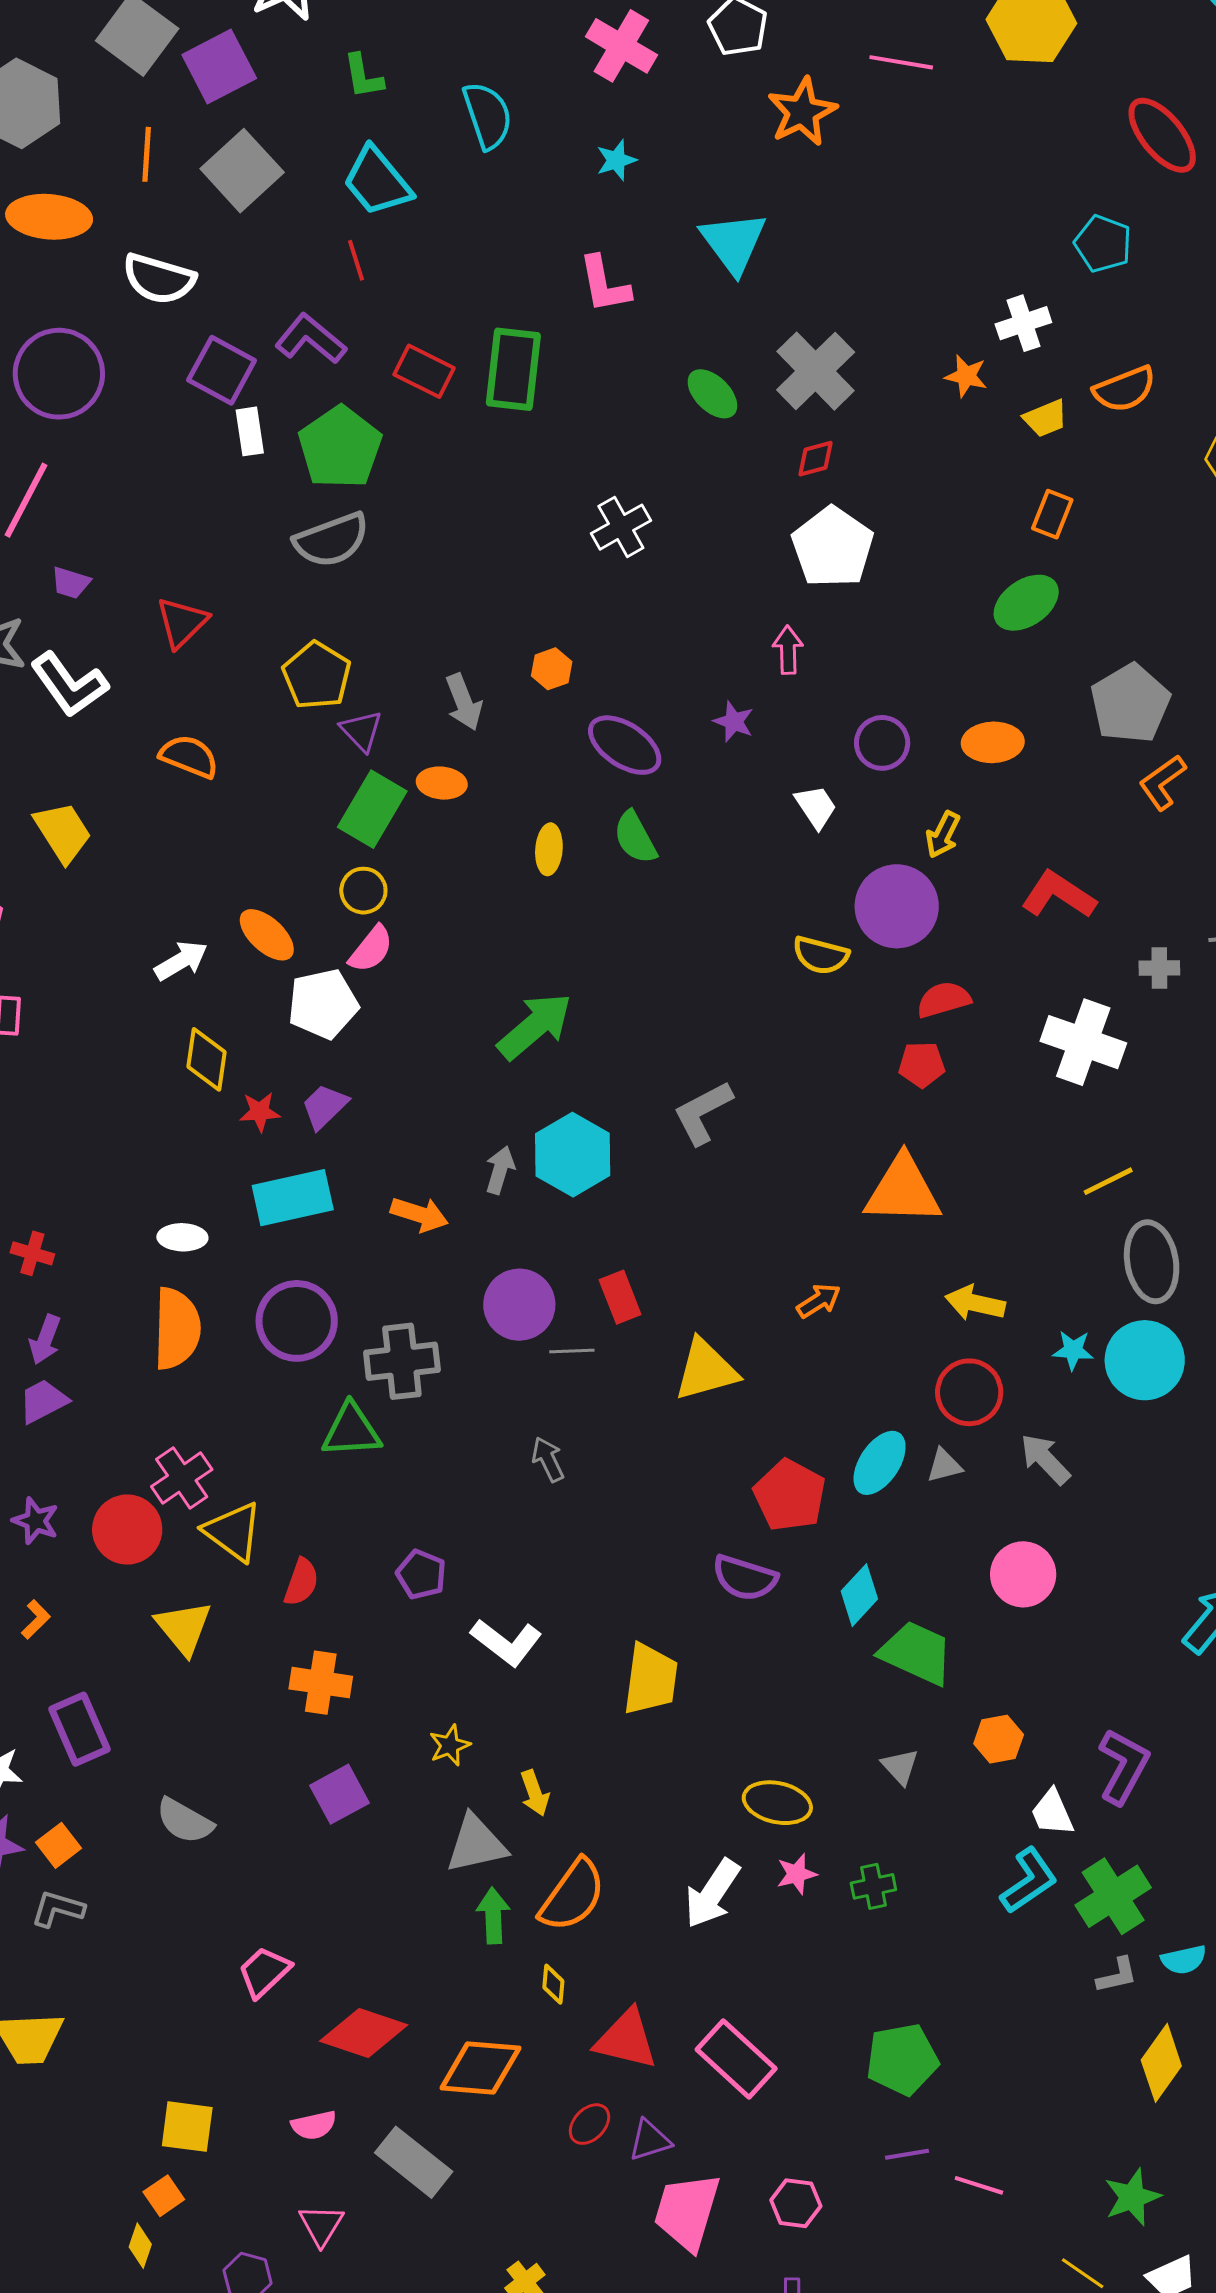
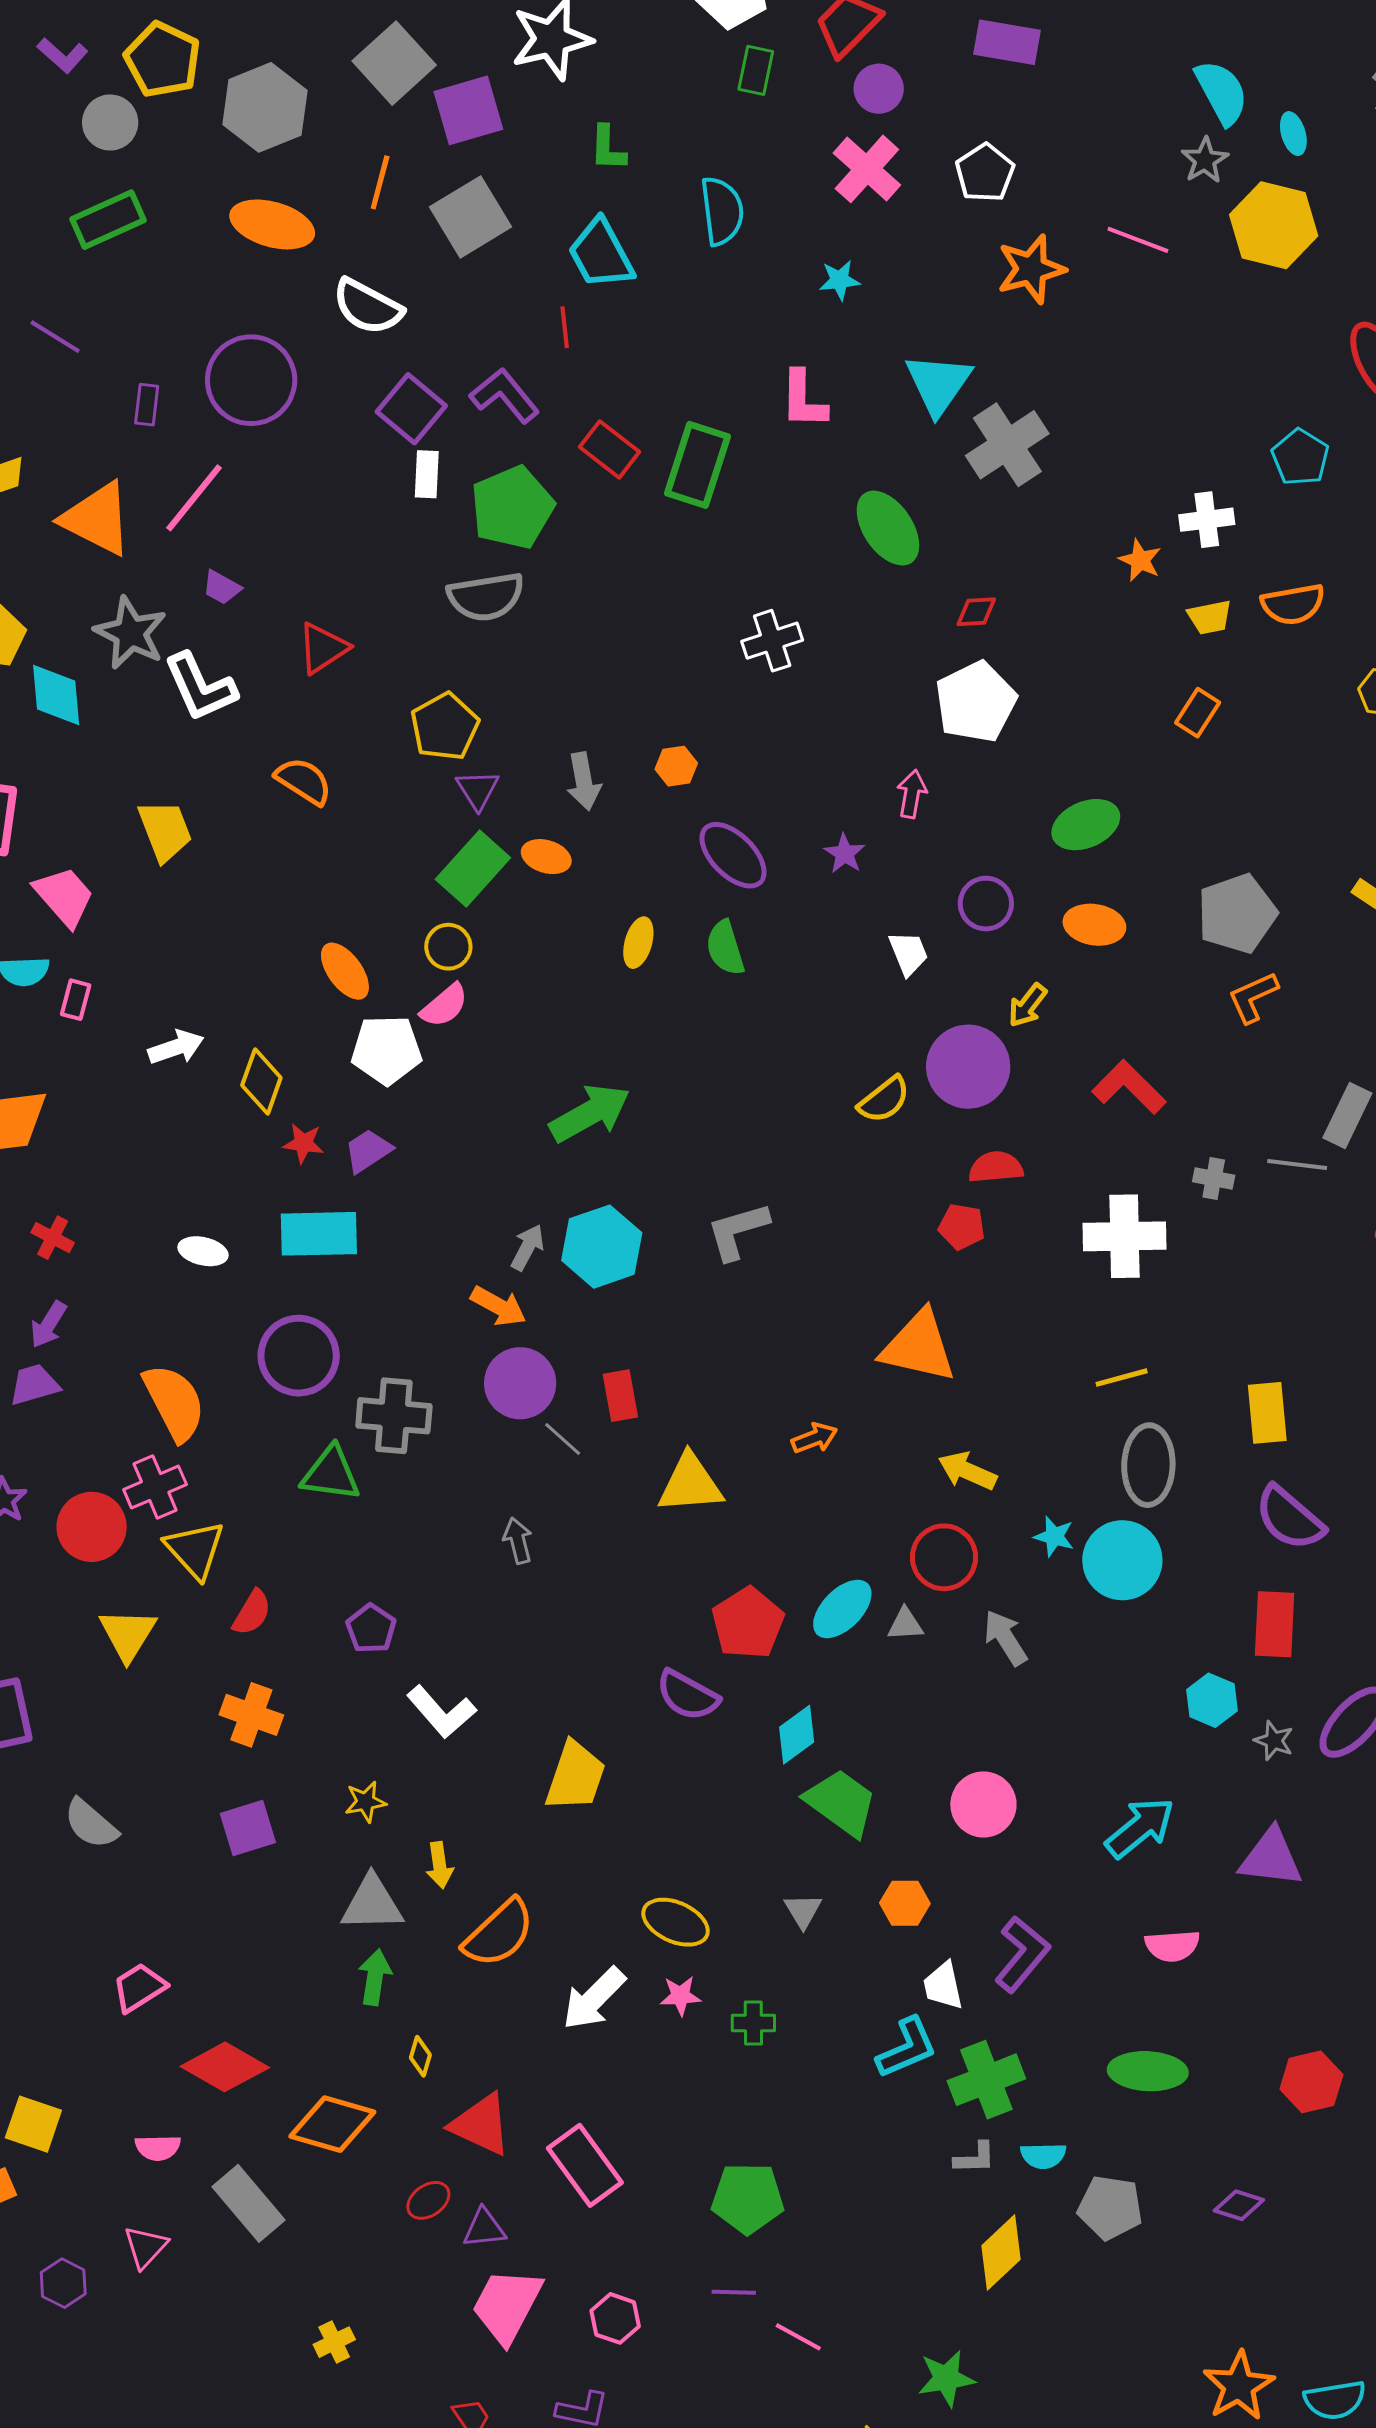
gray cross: (816, 371) -> (1007, 445), moved
green ellipse: (712, 394) -> (888, 528), size x1.4
green ellipse: (1026, 603) -> (1086, 825), moved
yellow semicircle: (821, 955) -> (884, 1100), turned -64
white arrow: (181, 961) -> (176, 1047), moved
white cross: (1083, 1042) -> (1124, 1236), turned -32
orange arrow: (419, 1214) -> (498, 1306), moved
orange semicircle: (177, 1329) -> (174, 1402), moved, turned -40
gray line: (572, 1351) -> (563, 1439), turned 33
pink circle: (1023, 1574) -> (983, 1804), moved
orange semicircle: (573, 1895) -> (499, 1933), moved

